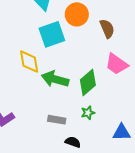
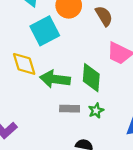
green diamond: (88, 82) -> (91, 78), turned -36
gray rectangle: (57, 120) -> (70, 109), moved

